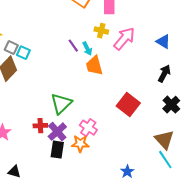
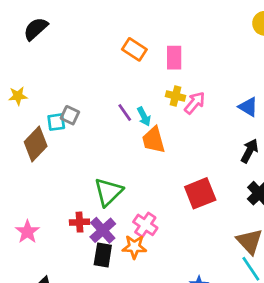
yellow cross: (101, 31) -> (176, 96), moved
pink arrow: (124, 39) -> (195, 103), size x0.7
gray square: (11, 48) -> (70, 115), moved
cyan square: (23, 53) -> (56, 122), turned -32
red square: (128, 105) -> (200, 193), turned 30

